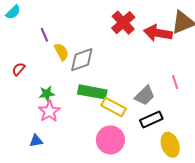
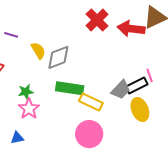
purple line: (44, 35) -> (11, 35), moved, turned -48
black rectangle: (151, 119) -> (137, 86), moved
yellow ellipse: (170, 145) -> (140, 110), moved

